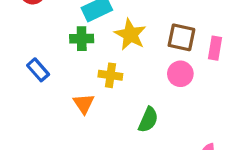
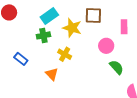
brown square: (181, 37) -> (93, 15), moved
yellow cross: (110, 75) -> (65, 54), turned 32
green semicircle: (148, 120) -> (116, 67), moved, turned -56

